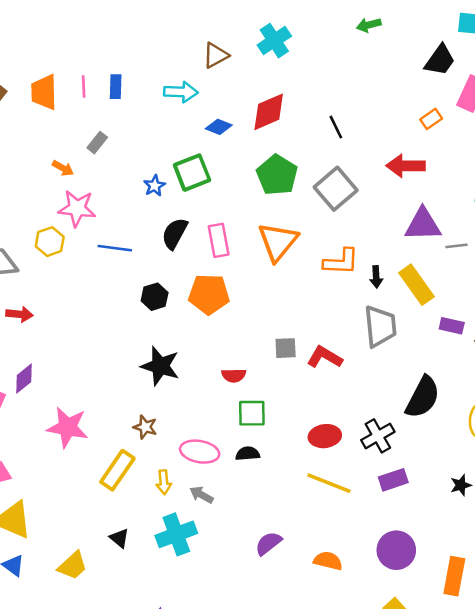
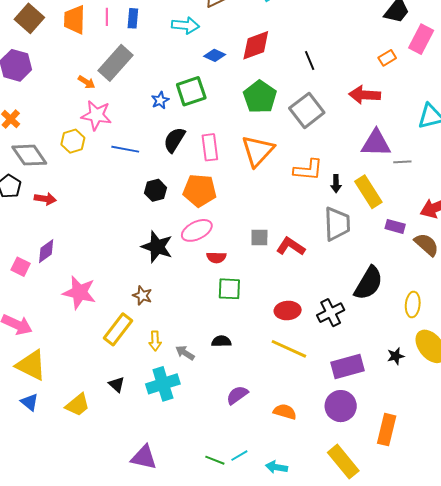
gray rectangle: (97, 143) -> (116, 63), size x2.0
pink ellipse: (200, 452) -> (197, 230), moved, turned -40
black semicircle: (248, 454) -> (221, 341), moved
purple rectangle: (393, 480) -> (347, 366), moved, size x1.4

